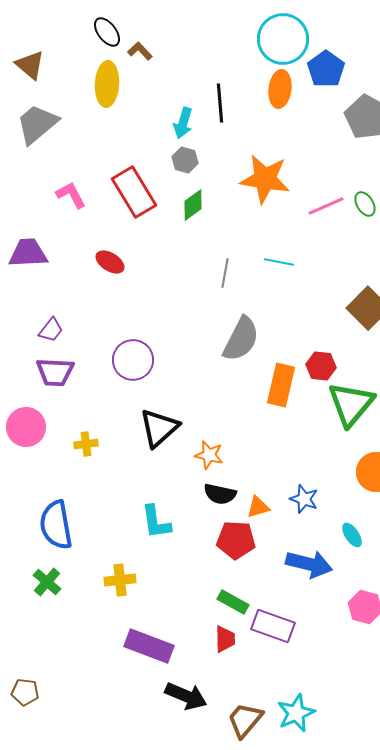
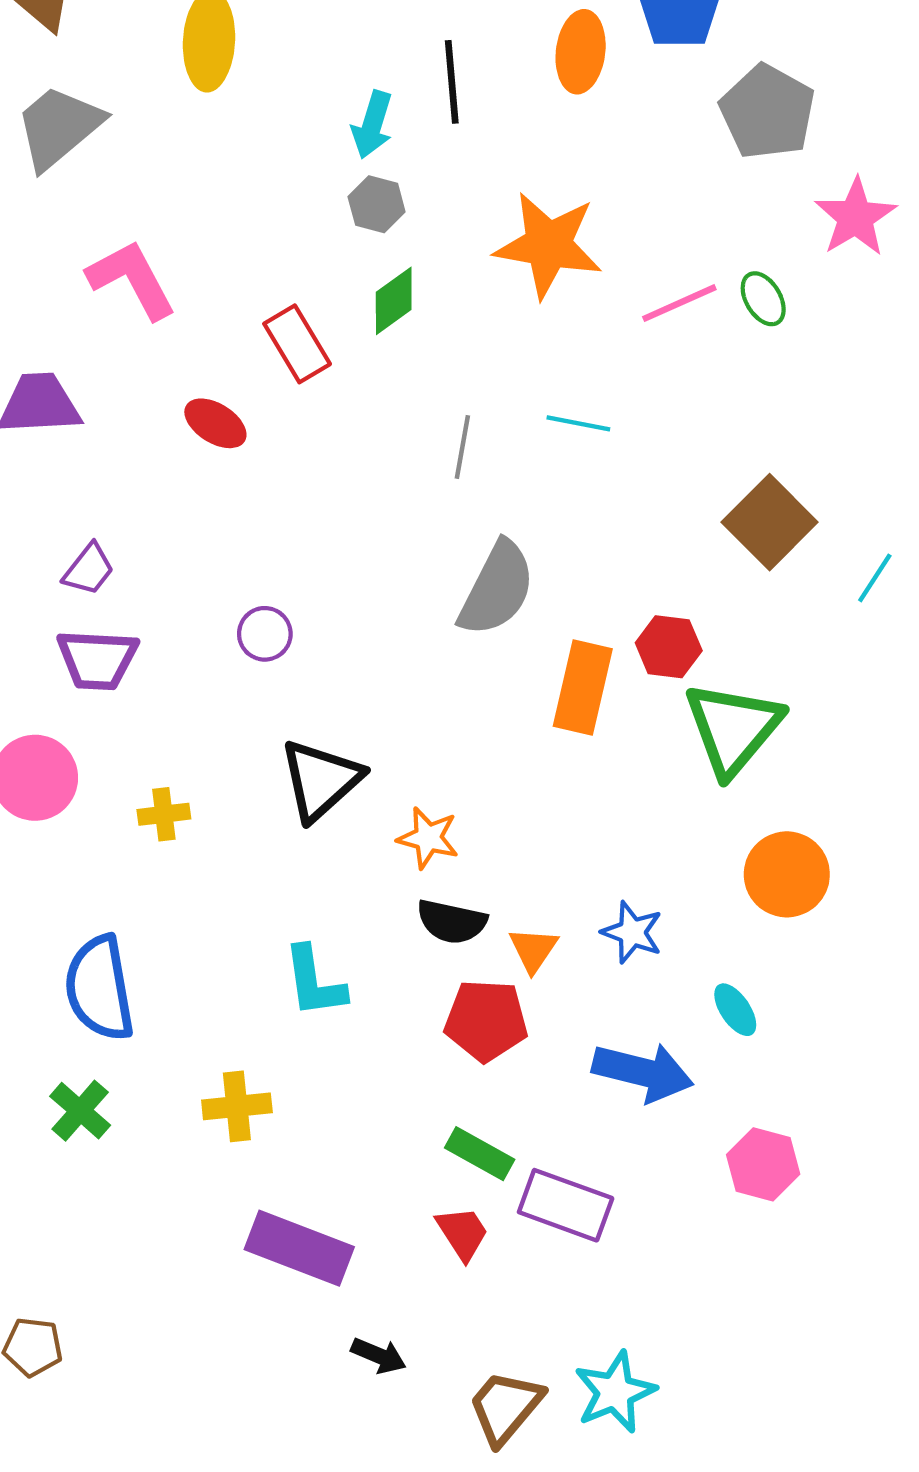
red rectangle: (134, 192) -> (297, 344), moved, size x0.7
pink L-shape: (71, 195) -> (132, 279), size x1.4
purple circle: (133, 360) -> (265, 634), size x0.6
orange triangle: (258, 507) -> (533, 950), turned -40
red trapezoid: (225, 639) -> (462, 1233), turned -32
black arrow: (186, 696) -> (379, 1356), size x0.6

